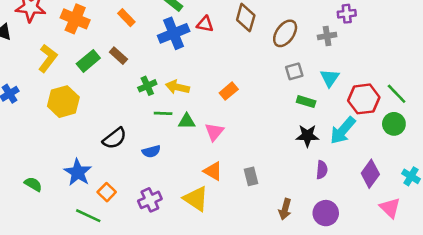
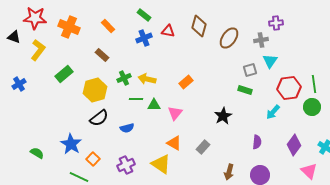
blue cross: (174, 33) -> (144, 38), size x0.7
yellow L-shape: (48, 58) -> (38, 50), moved
green rectangle: (88, 61) -> (64, 74), moved
gray square: (294, 71) -> (250, 70), moved
cyan triangle: (330, 78) -> (270, 61), moved
green line: (397, 94) -> (314, 84), turned 36
yellow hexagon: (63, 102) -> (95, 90), moved
cyan arrow: (343, 130) -> (273, 112), size x0.7
black star: (307, 136) -> (223, 116), moved, turned -30
gray rectangle: (251, 176) -> (203, 147), turned 56

